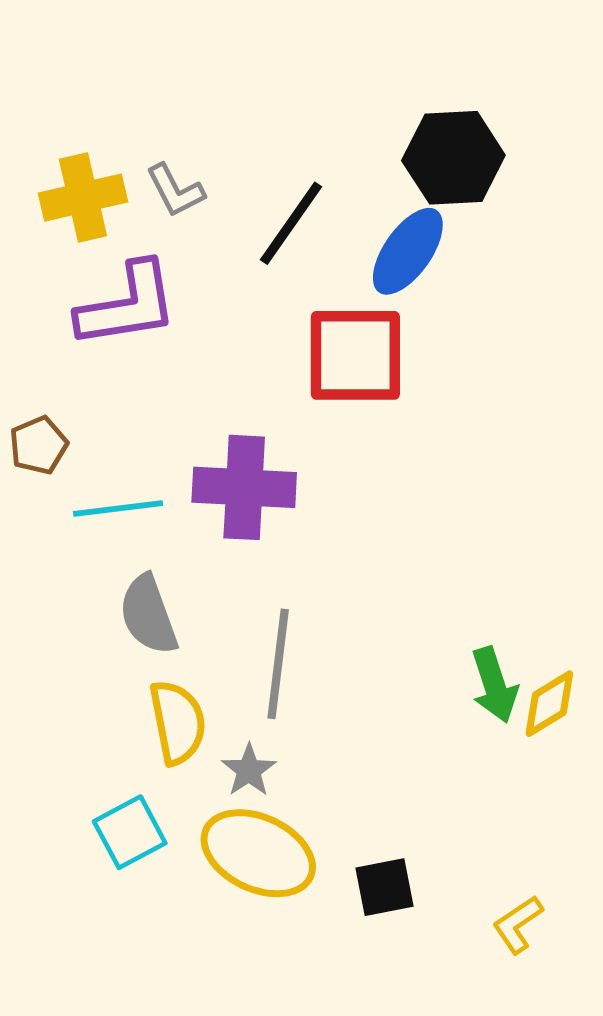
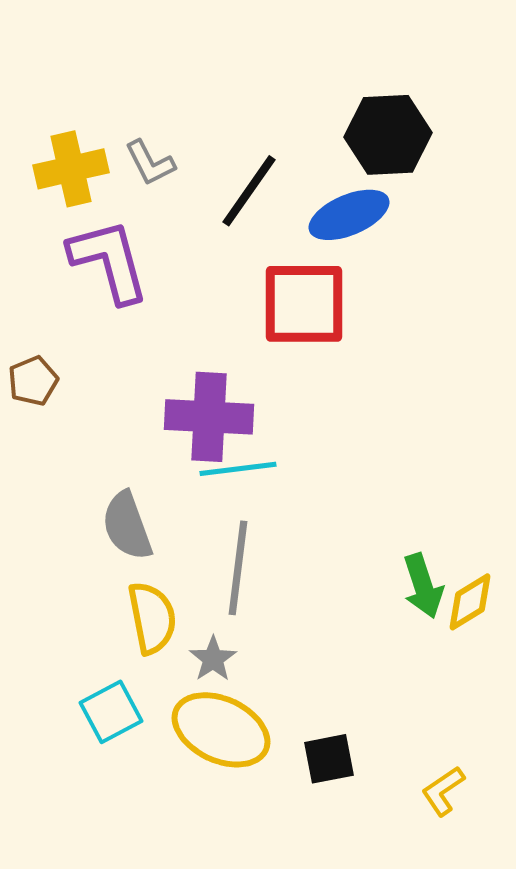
blue ellipse: (408, 251) -> (349, 215), turned 32
purple L-shape: (127, 305) -> (109, 261), turned -96
cyan line: (118, 508) -> (238, 469), moved

